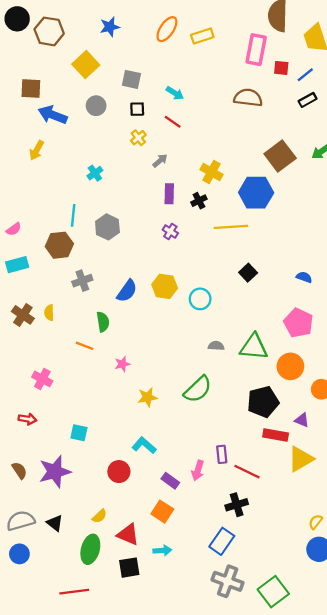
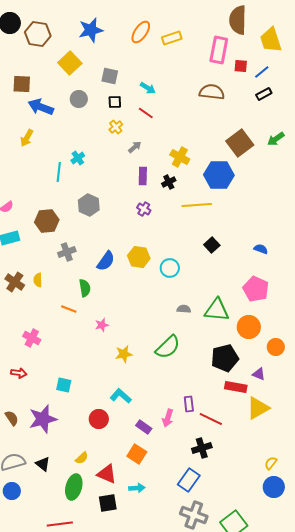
blue star: (110, 27) -> (91, 30), size x1.4
cyan line: (73, 215) -> (59, 172), moved

